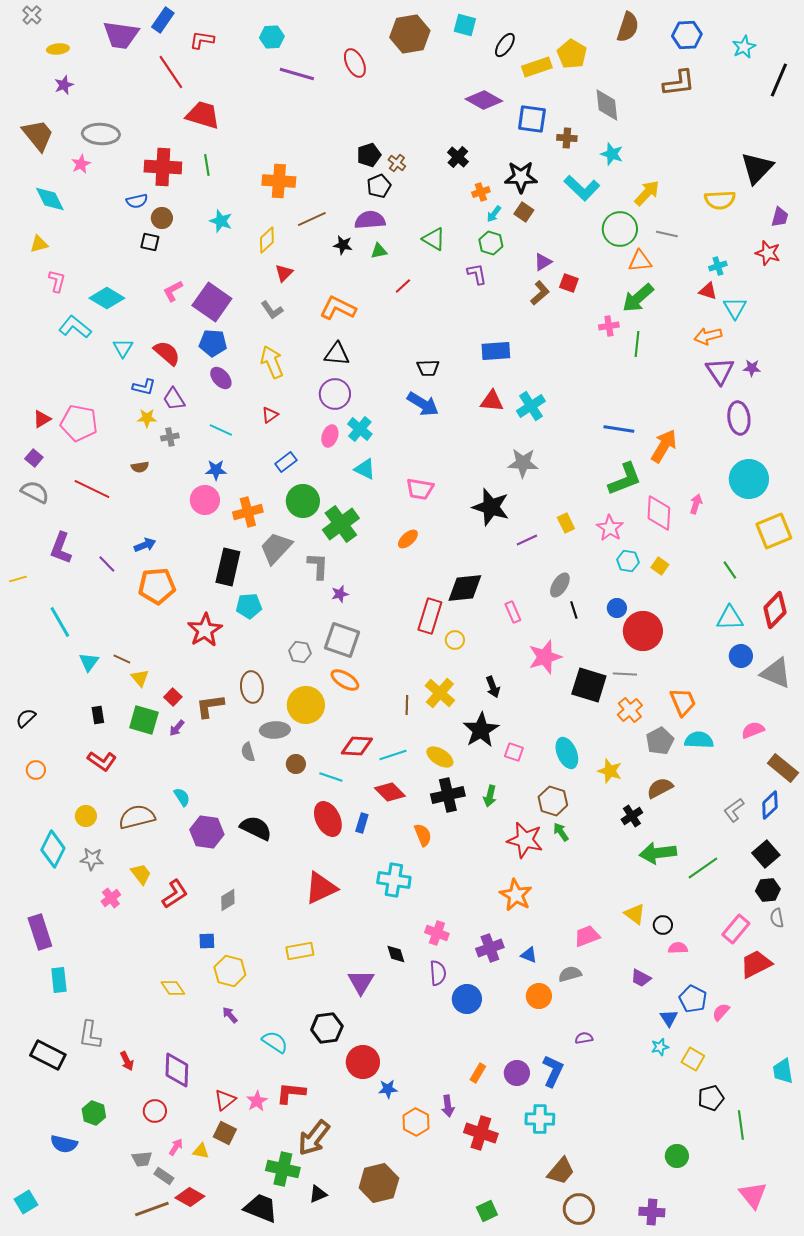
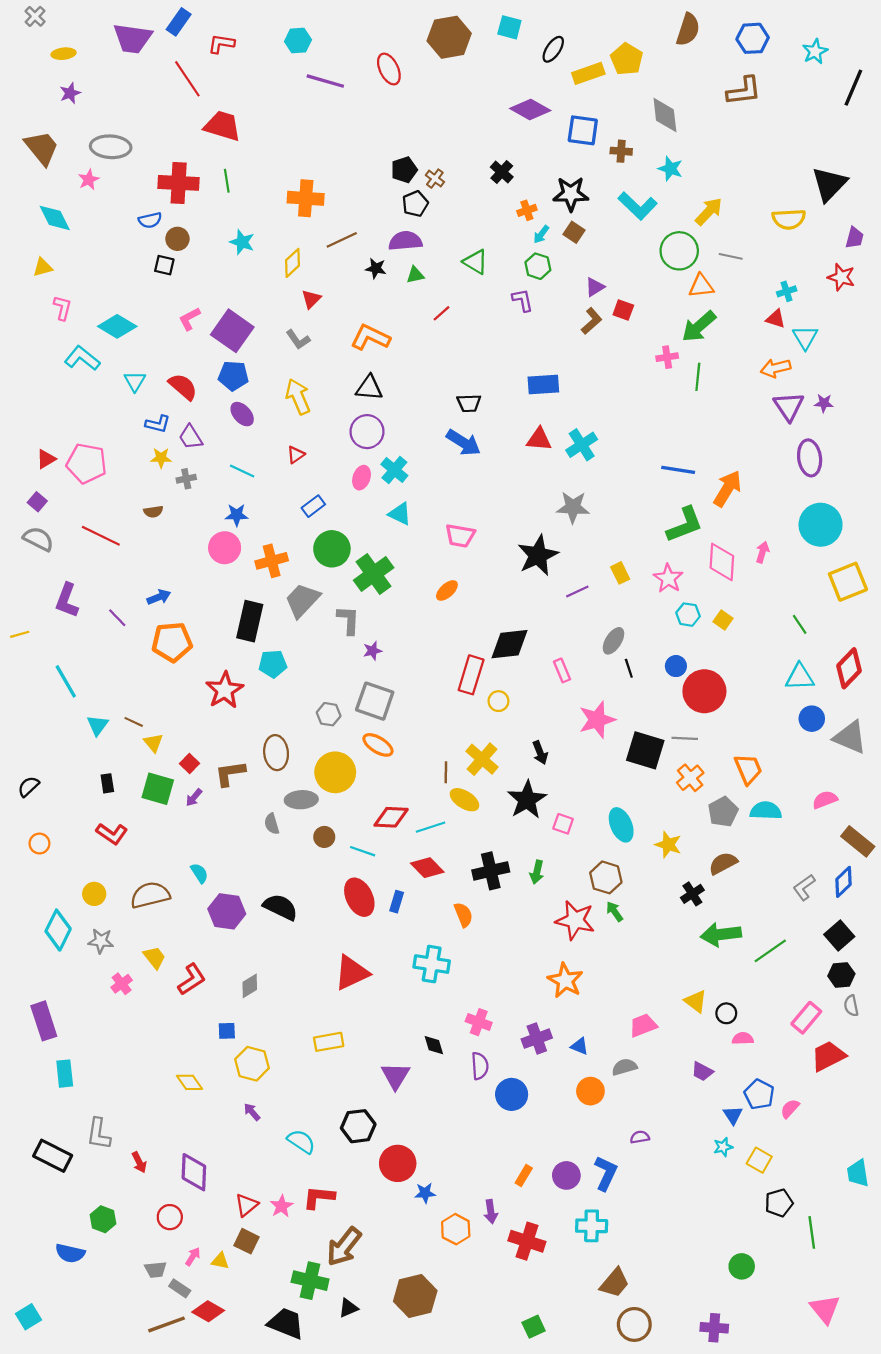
black star: (491, 507) -> (538, 555), turned 30
yellow ellipse: (440, 757) -> (464, 800), moved

